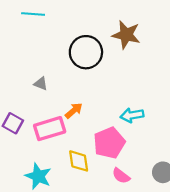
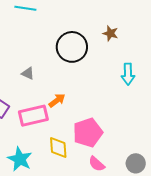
brown star: (126, 35) -> (110, 33), size x0.6
cyan arrow: (132, 115) -> (128, 74), moved, turned -85

